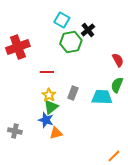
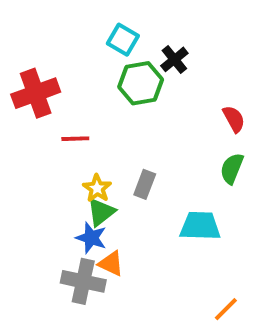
red line: (47, 72) -> (75, 139), moved
cyan trapezoid: (102, 97) -> (200, 226), moved
gray cross: (15, 131) -> (83, 281), moved, size x1.5
orange triangle: (56, 133) -> (111, 264), turned 40

